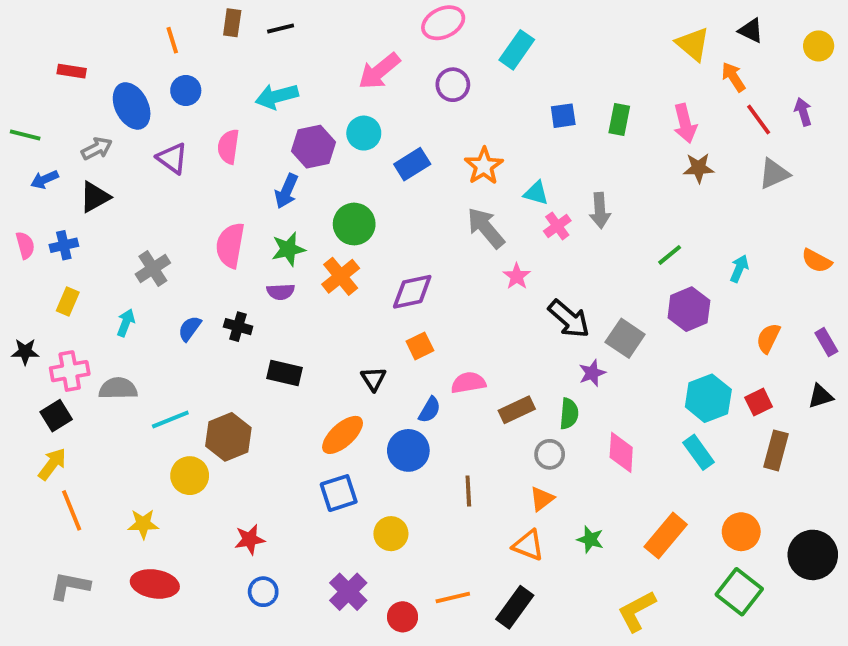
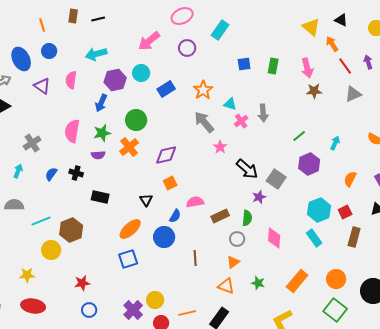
yellow circle: (391, 534) -> (155, 300), moved

